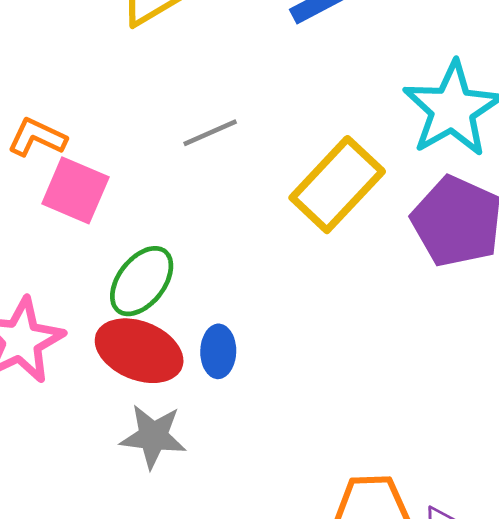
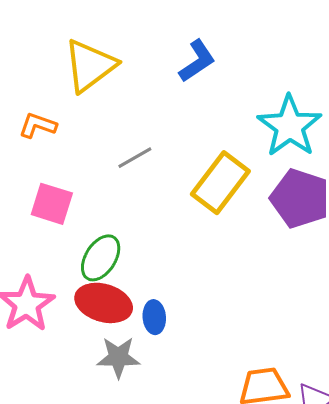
orange L-shape: (37, 137) -> (38, 125), moved
blue ellipse: (218, 351) -> (154, 317), moved

